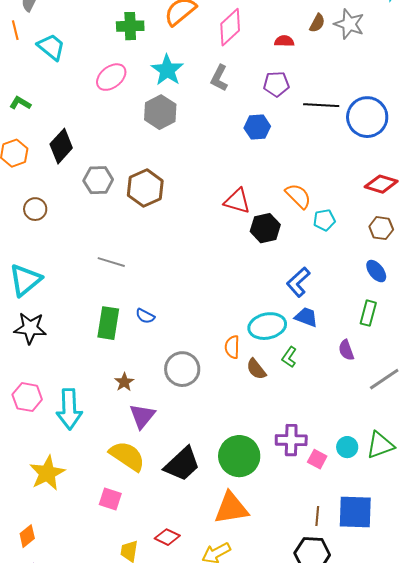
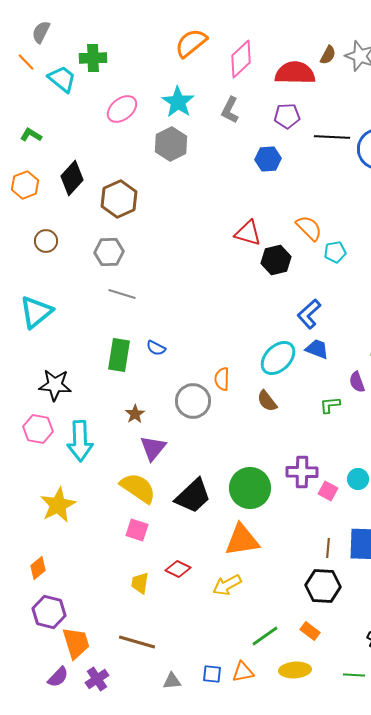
green cross: (130, 26) -> (93, 58), moved
orange line: (15, 30) -> (26, 62), turned -30
red semicircle: (284, 41) -> (295, 73), size x2.0
gray hexagon: (98, 180) -> (109, 252), moved
brown hexagon: (145, 188) -> (119, 199), moved
cyan ellipse: (267, 326) -> (278, 358), turned -33
black star: (30, 328) -> (55, 385), moved
orange semicircle: (232, 347) -> (222, 379), moved
green L-shape: (289, 357) -> (330, 405), moved, turned 50
pink square: (110, 499) -> (137, 530), moved

